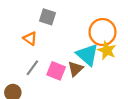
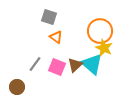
orange triangle: (30, 39) -> (56, 37), moved
cyan triangle: (87, 55) -> (92, 64), moved

